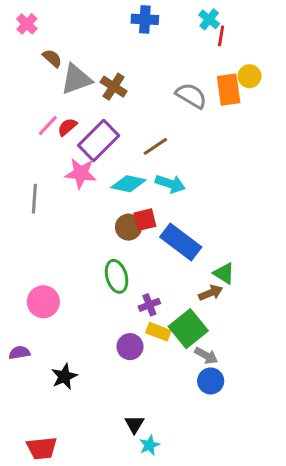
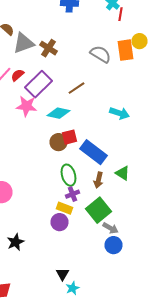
cyan arrow: (170, 184) -> (120, 113), moved
green ellipse: (117, 276) -> (68, 175), moved
brown arrow: (211, 293) -> (98, 180), moved, turned 126
yellow rectangle: (158, 332) -> (64, 208), moved

